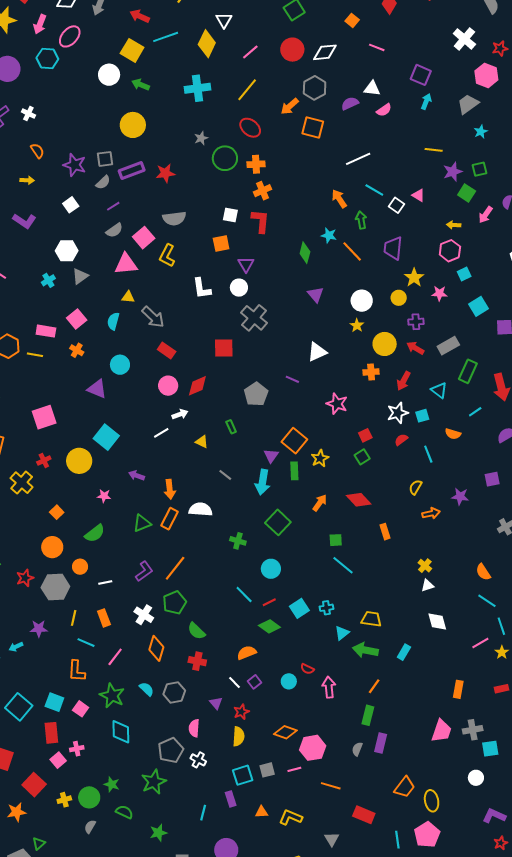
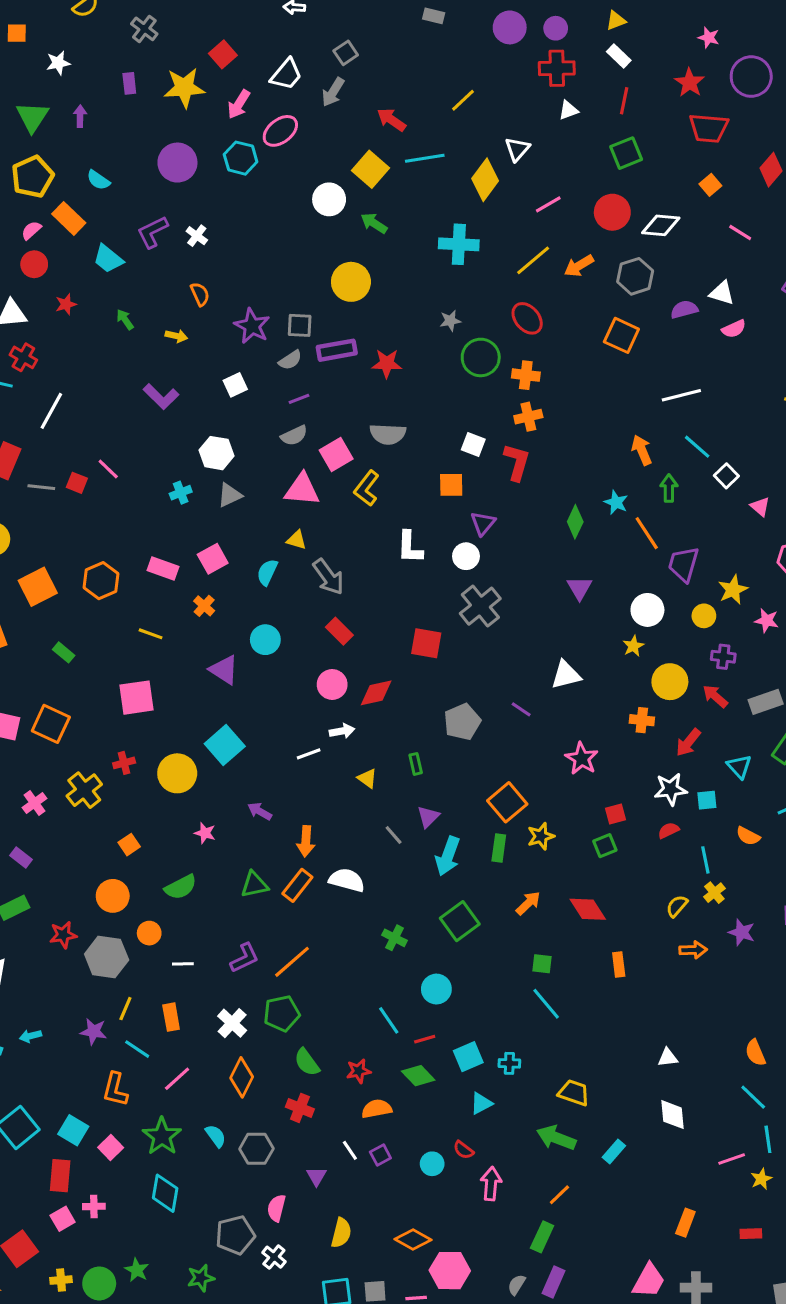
orange arrow: (290, 106) -> (579, 266), moved
pink triangle: (418, 195) -> (760, 507), moved
purple trapezoid: (393, 248) -> (684, 564), moved
yellow line: (35, 355) -> (151, 634), moved
purple triangle: (271, 456) -> (428, 817), moved
yellow cross: (425, 566) -> (714, 893), moved
purple star: (39, 629) -> (94, 1032), moved
cyan triangle: (342, 633) -> (481, 1103), moved
red star: (241, 712) -> (359, 1071), moved
green star: (154, 782) -> (201, 1278), size x0.7

